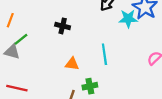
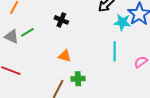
green line: (21, 39) -> (27, 32), moved
cyan line: (104, 54) -> (115, 51), moved

